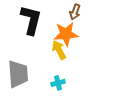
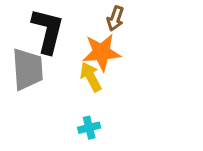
gray trapezoid: (18, 74) -> (28, 69), moved

